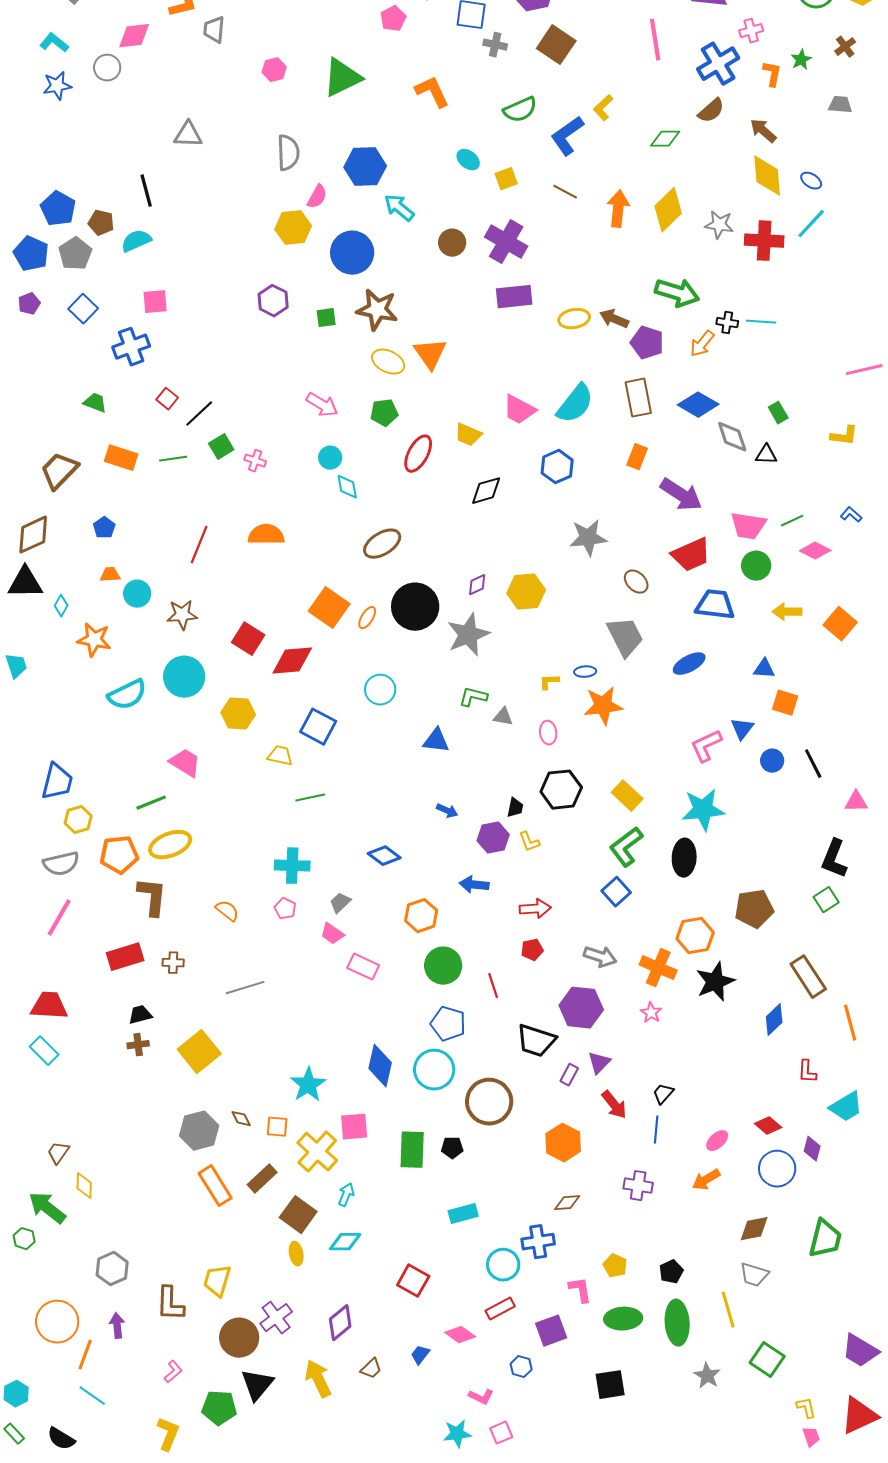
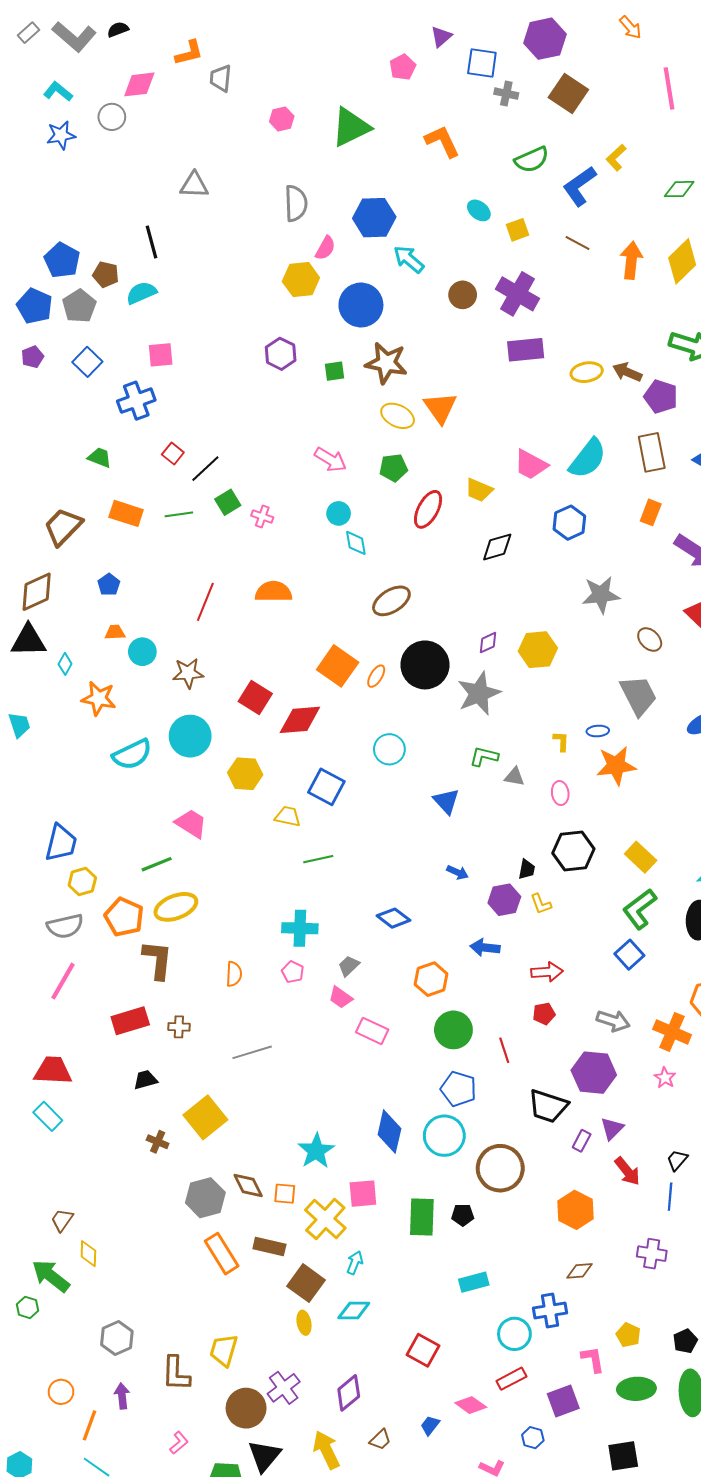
yellow L-shape: (549, 682) -> (561, 741), turned 95
blue triangle: (436, 741) -> (446, 801), turned 40
orange pentagon: (119, 855) -> (124, 917), turned 30
orange semicircle: (227, 911) -> (234, 974), turned 55
brown cross: (138, 1045) -> (158, 1142), moved, turned 30
brown diamond: (241, 1119) -> (248, 1185), size x1.5
brown rectangle: (262, 1179) -> (269, 1246), turned 56
orange circle: (57, 1322) -> (61, 1392), size x0.6

